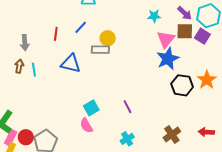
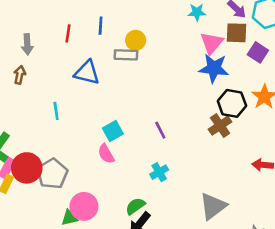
blue line: (81, 27) -> (101, 26), turned -40
purple square: (202, 36) -> (258, 52), moved
blue star: (168, 59) -> (214, 68), turned 30
cyan line: (34, 70) -> (56, 111), moved
brown cross: (172, 134) -> (220, 126), moved
red circle: (26, 137) -> (27, 168), size x1.5

